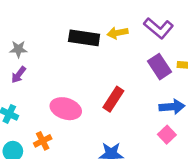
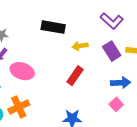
yellow arrow: (118, 33) -> (80, 46), moved
pink ellipse: (66, 109) -> (22, 71), moved
orange cross: (43, 141) -> (19, 107), size x1.5

